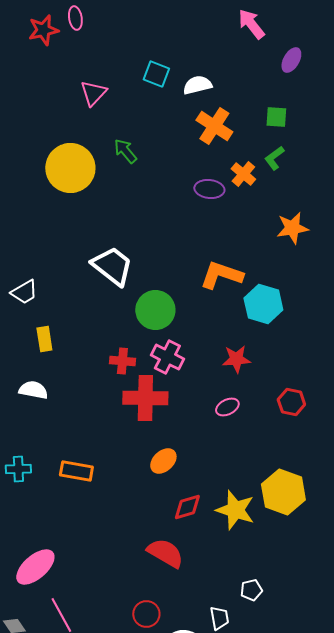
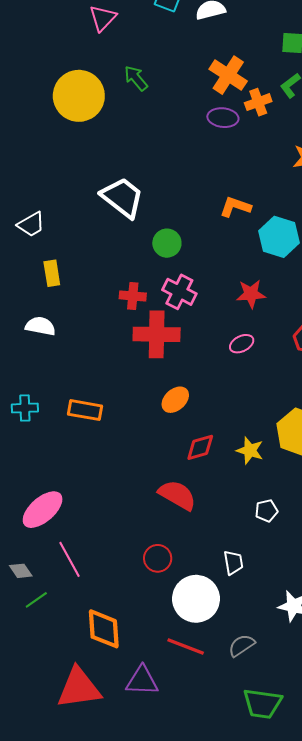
orange cross: (214, 126) -> (228, 75), moved
orange cross: (243, 174) -> (258, 102), turned 30
orange L-shape: (221, 275) -> (235, 207), size x0.7
green circle: (155, 310) -> (167, 243), size x0.7
yellow star: (235, 510) -> (250, 450), size x0.7
white pentagon: (251, 590) -> (267, 511), moved

